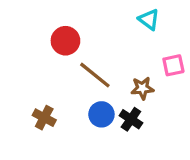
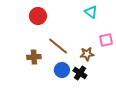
red circle: (65, 41) -> (38, 16), moved
brown cross: (44, 118) -> (34, 57), moved, turned -32

